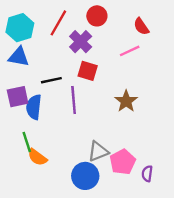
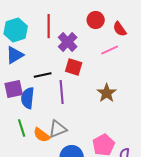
red circle: (97, 16) -> (96, 20), moved
red line: (58, 23) -> (49, 26), turned -30
blue triangle: (19, 57) -> (15, 55), turned -42
gray triangle: (98, 151) -> (58, 129), moved
orange semicircle: (37, 157) -> (42, 135), moved

